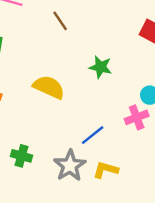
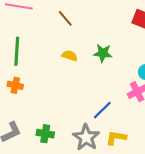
yellow semicircle: (49, 87) -> (70, 56), moved, size x0.6

